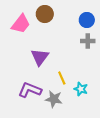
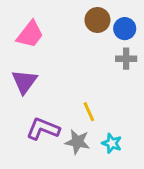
brown circle: (45, 14) -> (97, 20), moved
purple triangle: (40, 57) -> (24, 82), moved
cyan star: (81, 89) -> (112, 143), moved

